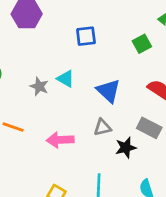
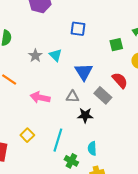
gray rectangle: (149, 128) -> (103, 95), moved

